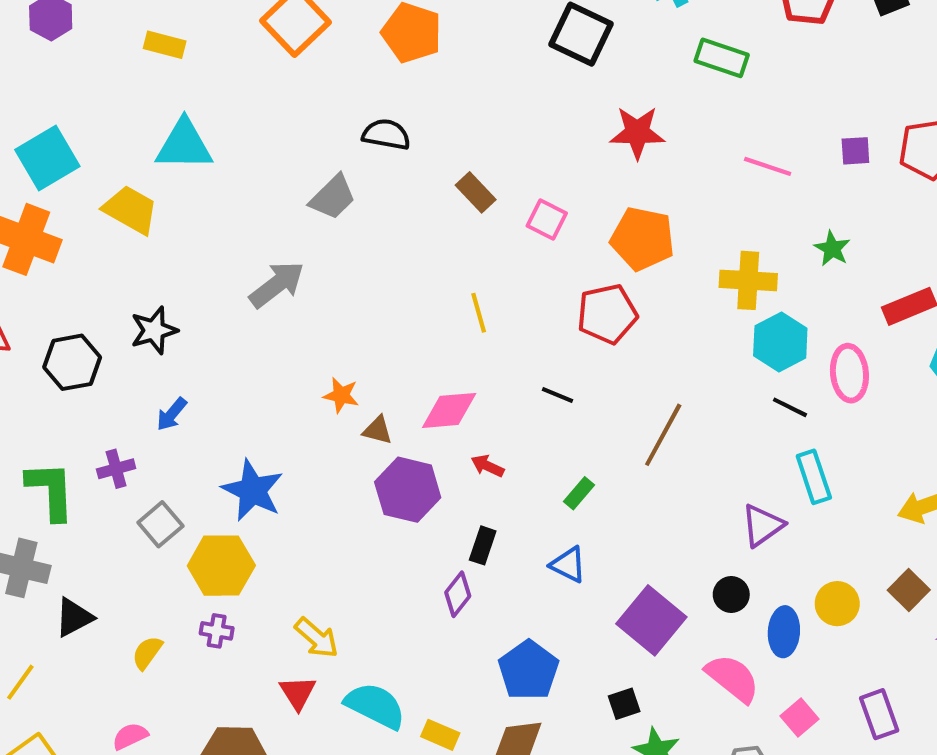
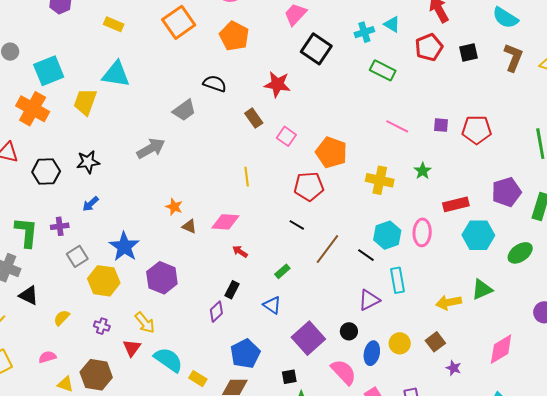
red star: (637, 133) -> (277, 84), moved
yellow trapezoid: (131, 210) -> (85, 102), turned -108
cyan hexagon: (780, 342) -> (387, 235), moved
black line: (557, 395) -> (297, 225), moved
black line: (790, 407) -> (366, 255), moved
purple hexagon: (408, 490) -> (162, 278), moved
black triangle: (74, 617) -> (29, 295), turned 45
purple cross: (217, 631) -> (102, 326), moved

